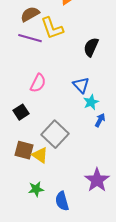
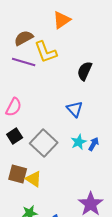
pink semicircle: (38, 83) -> (14, 107), moved
cyan star: (91, 102) -> (79, 142), moved
gray square: (55, 134) -> (44, 143), moved

